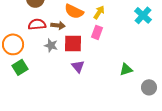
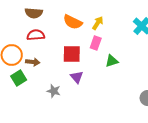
brown arrow: (58, 25) -> (33, 62), moved
gray star: (51, 45) -> (54, 91), moved
green triangle: (126, 69) -> (112, 61), moved

